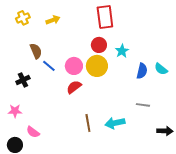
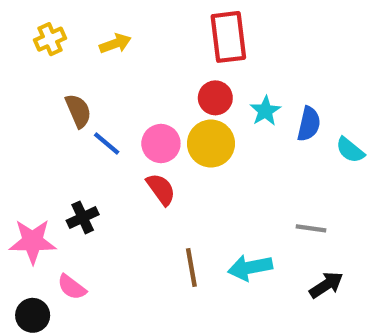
blue semicircle: (142, 71) -> (309, 124), moved
black cross: (23, 80) -> (83, 217), moved
red semicircle: (74, 87) -> (161, 189), turned 91
pink star: (15, 111) -> (33, 241), size x1.5
black arrow: (165, 131) -> (326, 285), moved, turned -35

